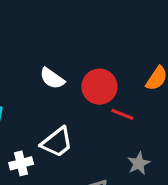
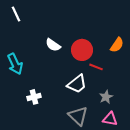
white trapezoid: (57, 142) -> (77, 84), moved

